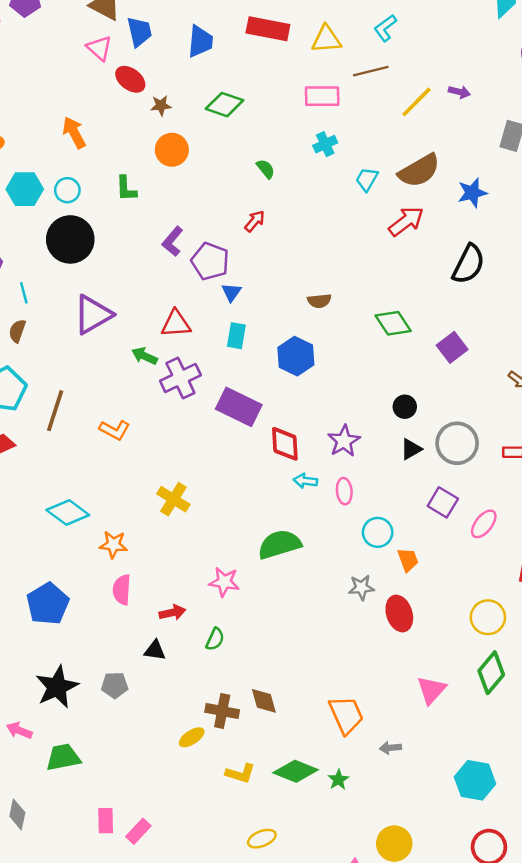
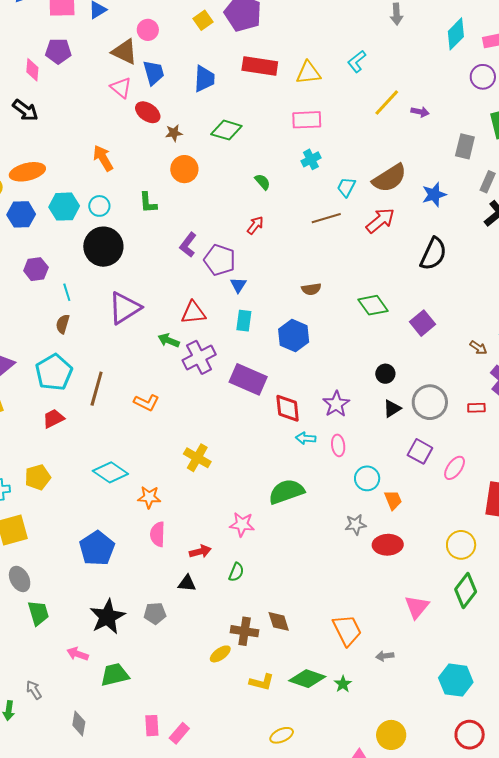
brown line: (371, 71) -> (326, 218), moved
yellow line: (417, 102) -> (387, 103), moved
red ellipse: (399, 614) -> (388, 545), turned -72

